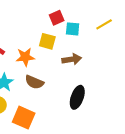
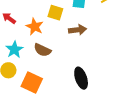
orange star: (25, 57) -> (35, 27), turned 30
black ellipse: (77, 97) -> (81, 78), moved, turned -40

